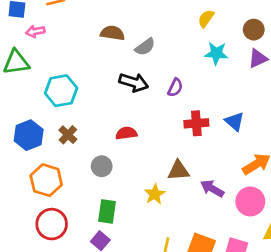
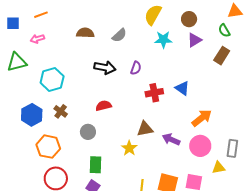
yellow semicircle: (206, 18) -> (153, 15), size x1.5
pink arrow: (35, 31) -> (37, 39), moved
gray semicircle: (145, 47) -> (119, 35), moved

